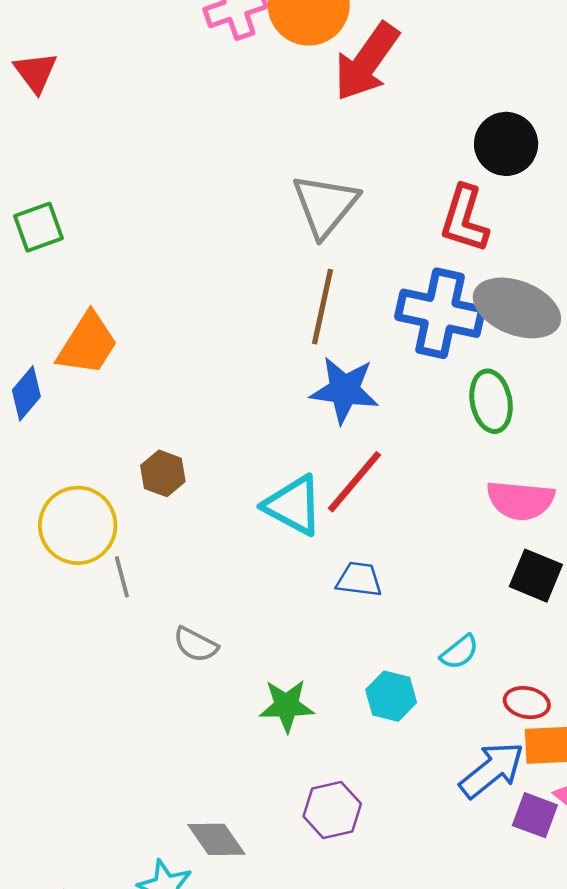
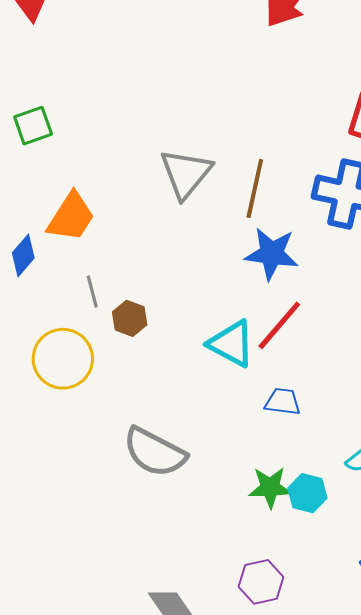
gray triangle: (325, 205) -> (186, 174), moved
gray line: (122, 577) -> (92, 292), moved
gray semicircle: (196, 645) -> (155, 452), size x1.8
green star: (287, 706) -> (270, 487), moved

